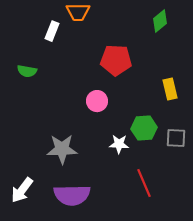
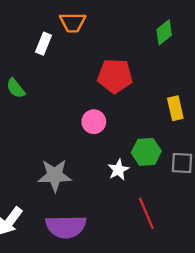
green semicircle: (27, 71) -> (16, 88), turned 42
white star: (119, 144) -> (118, 170), turned -30

